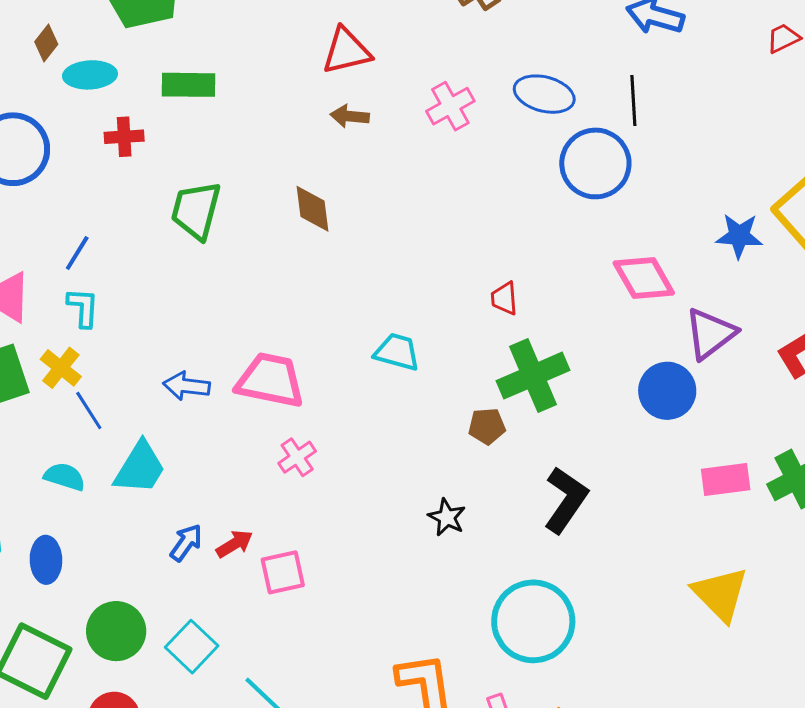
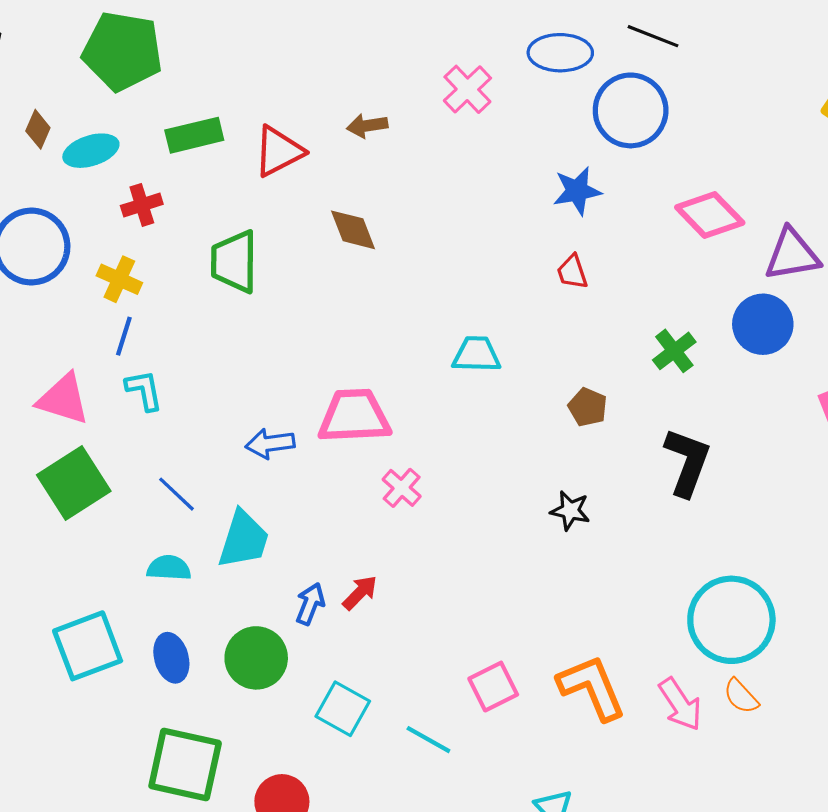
red triangle: (346, 51) -> (279, 151), moved
black line: (633, 100) -> (653, 36), turned -51
blue star: (739, 236) -> (577, 191), moved
purple triangle: (710, 334) -> (792, 255), turned 42
yellow cross: (61, 368) -> (119, 279), moved
green cross: (533, 376) -> (674, 351), moved, size x0.6
brown pentagon: (487, 426) -> (588, 407), turned -30
pink square: (283, 572) -> (493, 687), moved
cyan circle: (533, 621) -> (731, 620), moved
green circle: (116, 631) -> (256, 658), moved

